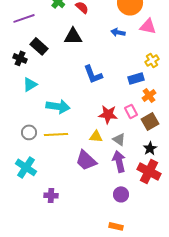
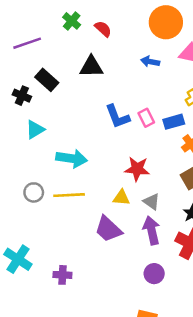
pink rectangle: (131, 111) -> (146, 118), moved
cyan cross: (26, 167) -> (18, 259), moved

